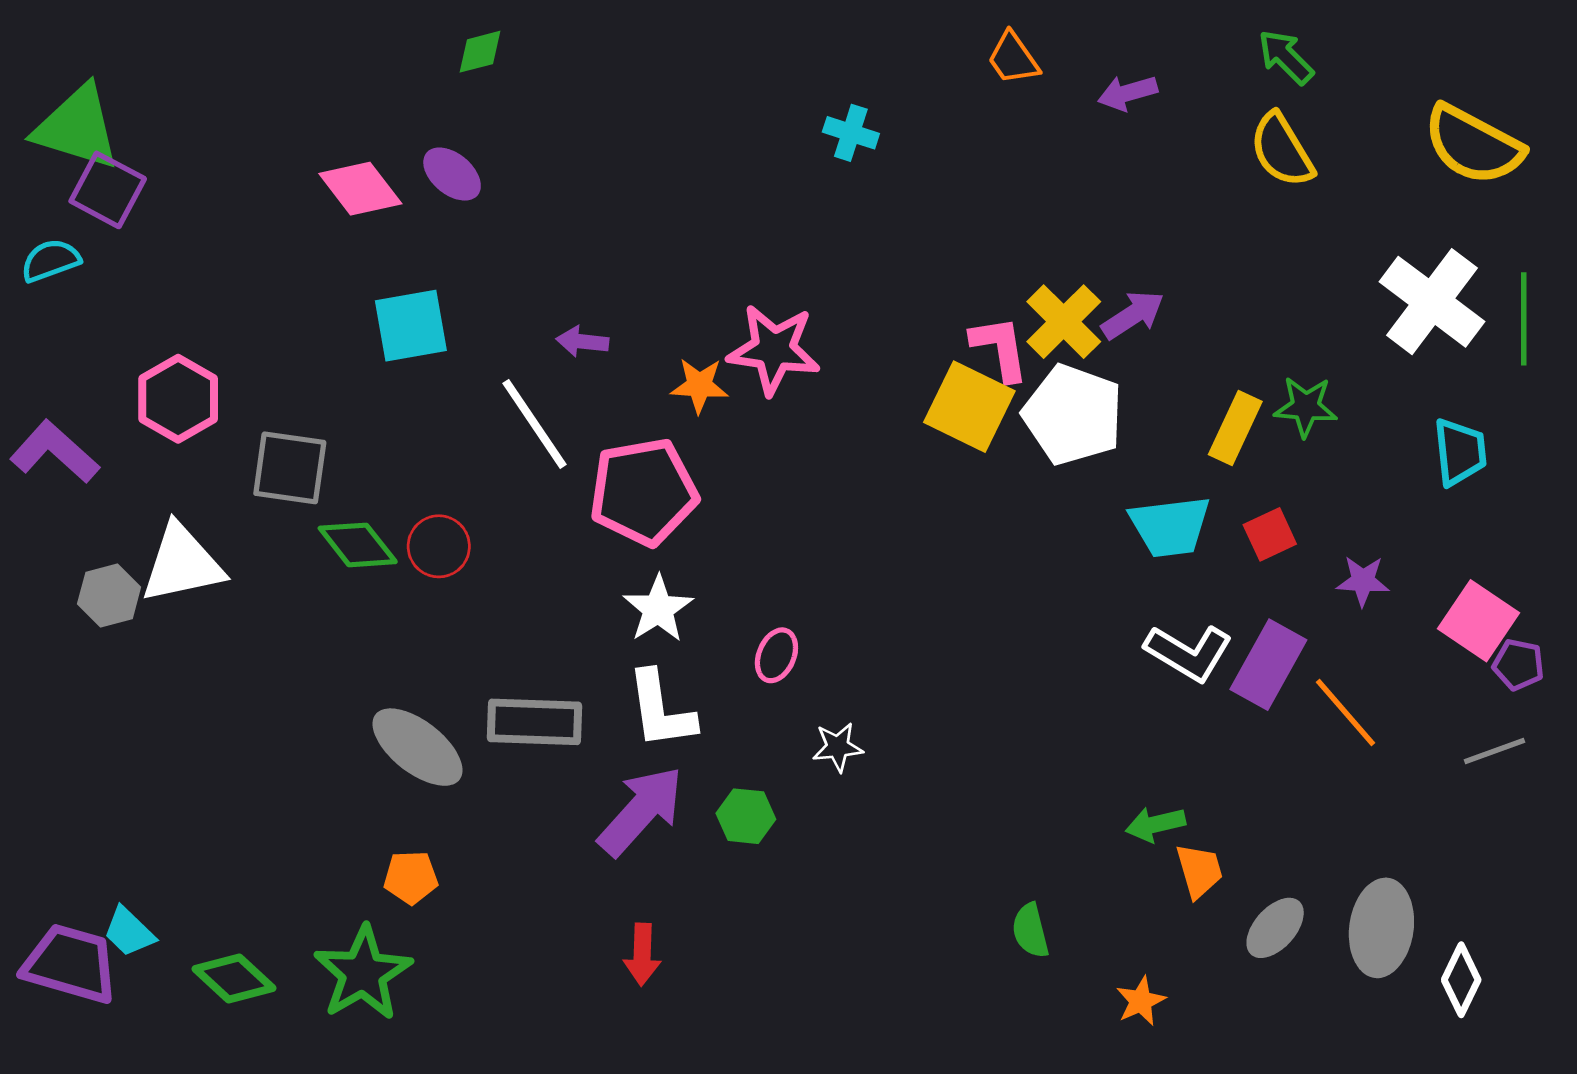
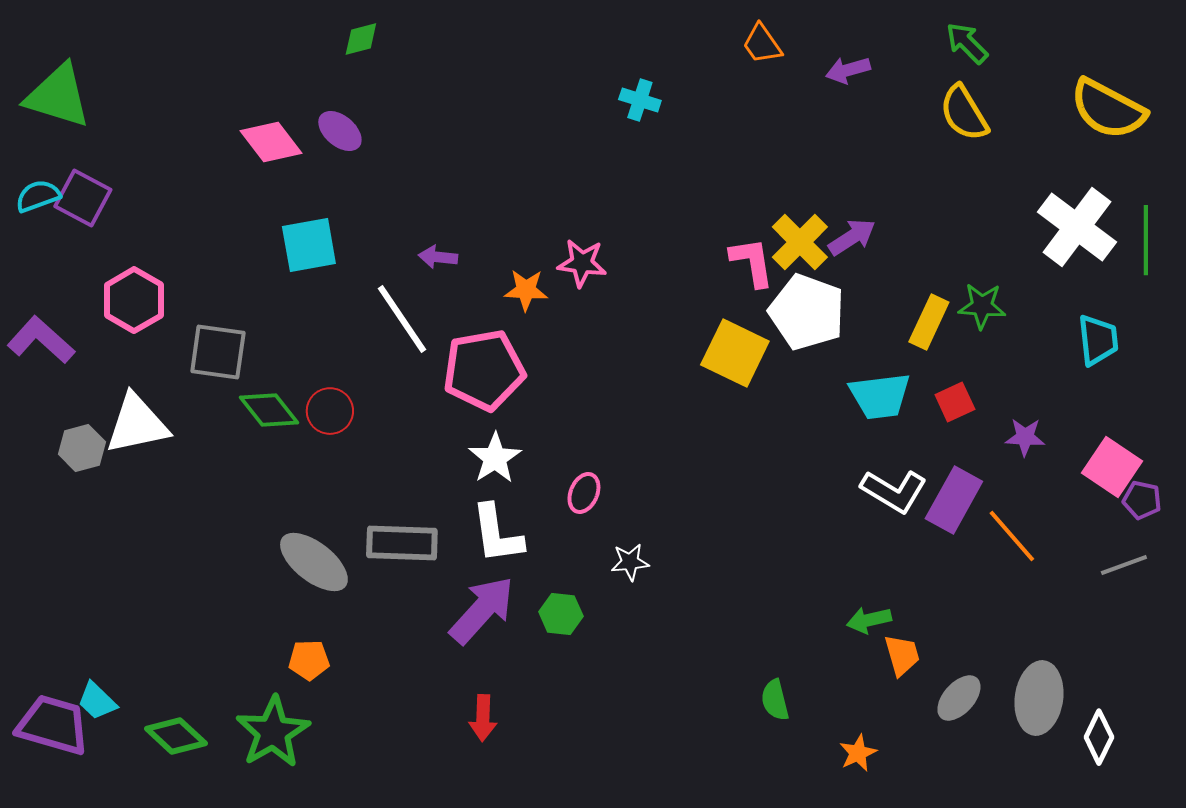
purple square: (108, 190) -> (83, 198), moved
pink star: (774, 350) -> (582, 263), size x0.7
yellow square: (969, 407) -> (735, 353), moved

